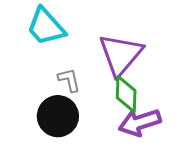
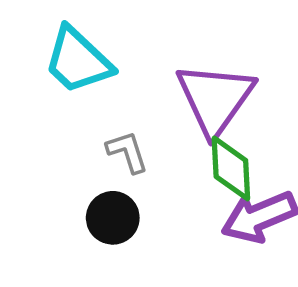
black circle: (58, 116) -> (113, 218), size x0.7

